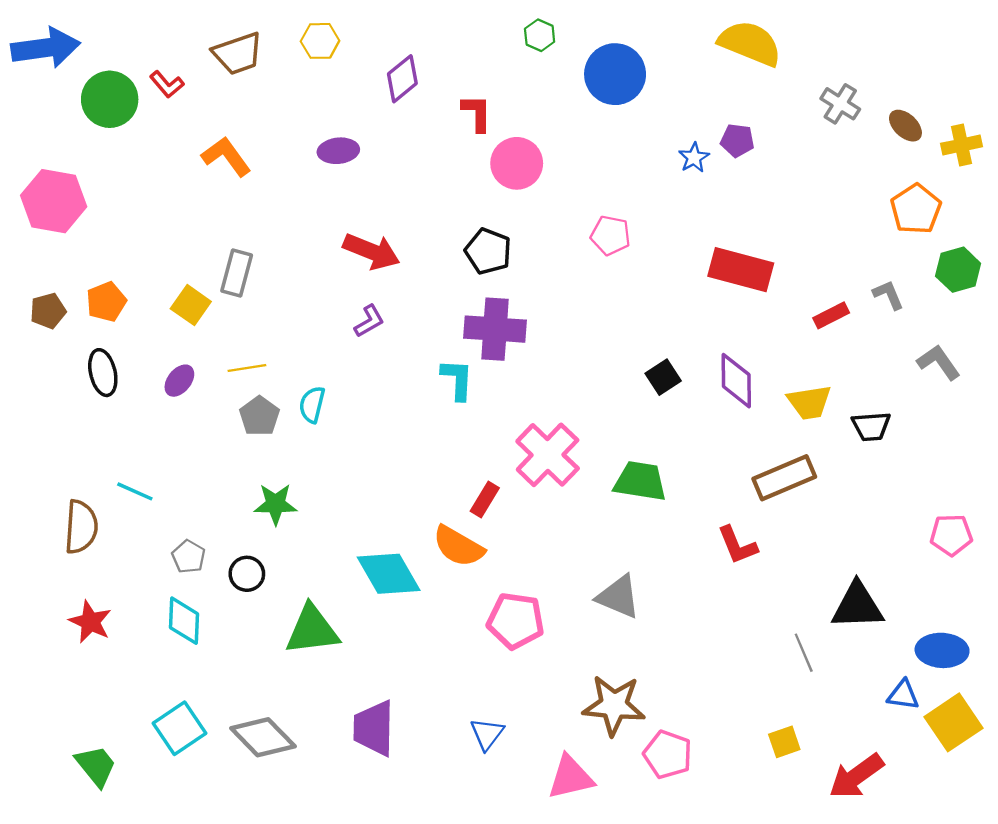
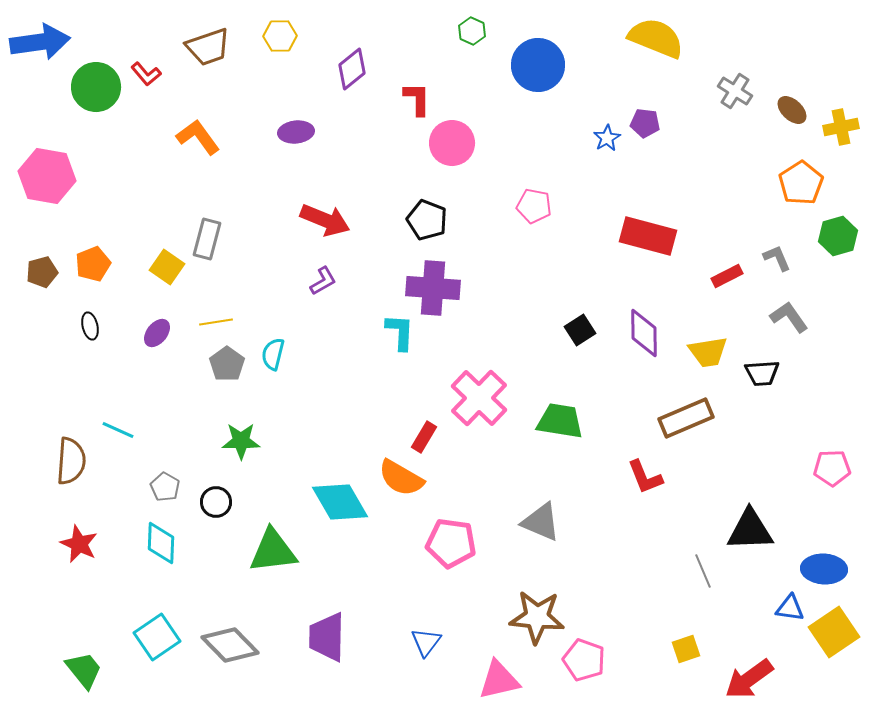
gray L-shape: (939, 362) -> (789, 317), moved
black ellipse: (103, 373) -> (90, 326), size x0.7

